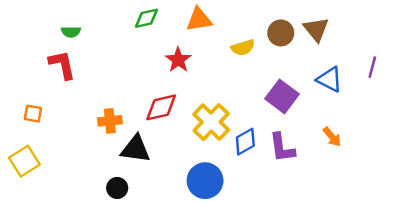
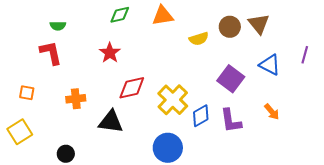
red star: (178, 60) -> (110, 53), moved
orange cross: (110, 121) -> (76, 99), moved
black circle: (117, 188) -> (66, 154), moved

